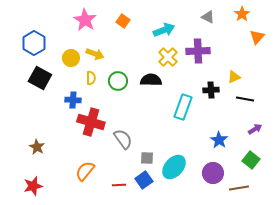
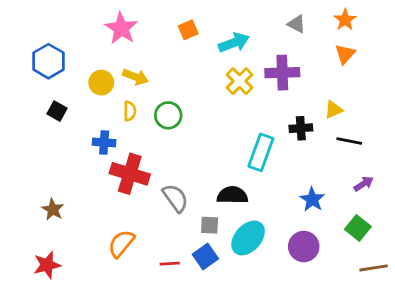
orange square: (123, 21) -> (188, 30), moved, turned 32
orange triangle: (257, 37) -> (345, 54), moved
black square: (40, 78) -> (57, 111), size x0.6
black semicircle: (151, 80) -> (232, 195), moved
brown line: (239, 188) -> (374, 268), moved

